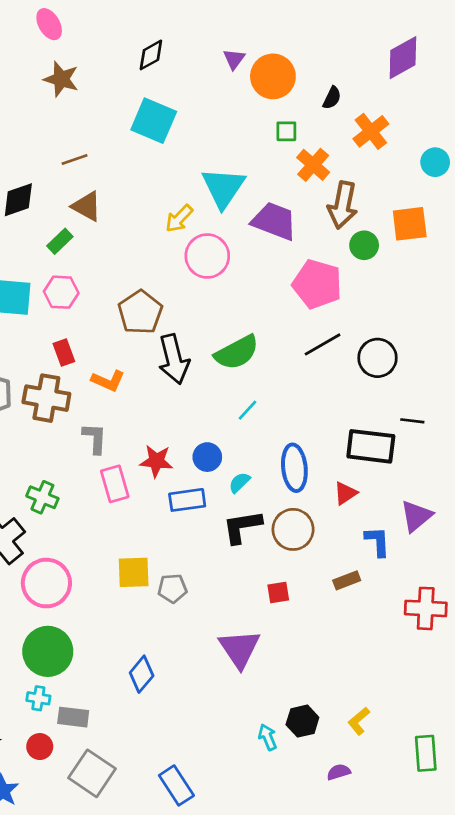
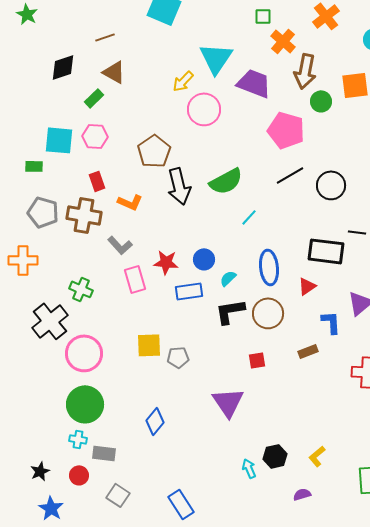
cyan line: (247, 410) -> (249, 217), moved
gray L-shape: (95, 438) -> (120, 245), turned 135
gray square: (92, 773) -> (118, 495), size x0.7

